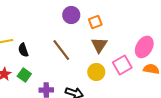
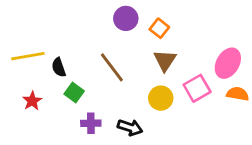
orange square: (95, 22) -> (159, 28), turned -32
green square: (24, 75) -> (74, 92), moved

